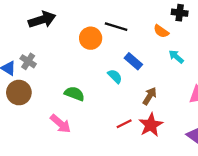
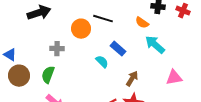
cyan arrow: (176, 57) -> (155, 45), size x1.5
gray cross: (28, 61) -> (57, 49), moved, turned -32
green semicircle: (74, 94) -> (48, 75), moved, turned -90

